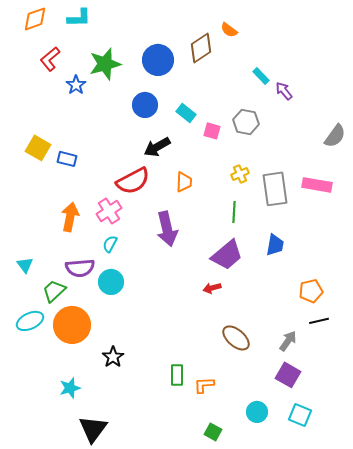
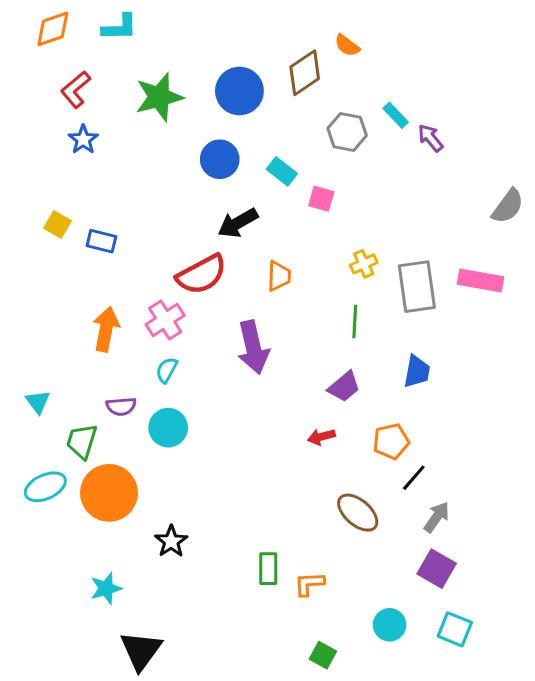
blue star: (76, 85) -> (83, 140), moved
gray hexagon: (246, 122) -> (347, 132), moved
yellow square: (38, 148) -> (57, 224), size x0.7
purple trapezoid: (227, 255) -> (344, 387), size x0.7
purple semicircle: (80, 268) -> (121, 406), size x0.7
green trapezoid: (54, 291) -> (82, 441), turned -30
orange pentagon: (311, 291) -> (391, 441), moved
black line: (319, 321) -> (414, 478), moved, turned -36

